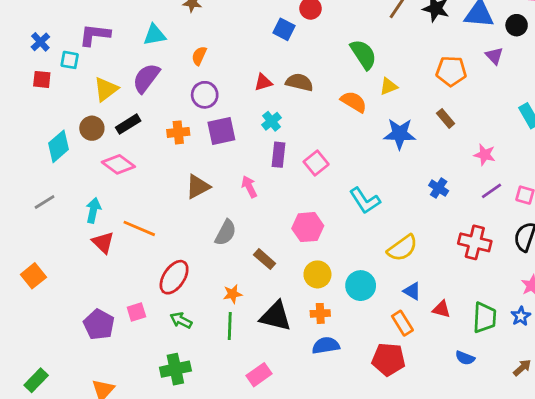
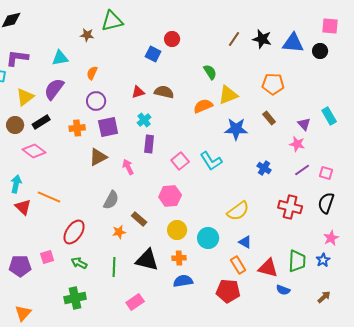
green semicircle: (363, 54) -> (210, 72), size x0.7
purple triangle: (494, 56) -> (304, 124), moved
yellow triangle: (388, 86) -> (228, 95), size x1.5
orange semicircle: (354, 102) -> (203, 106), turned -54
pink square: (316, 163) -> (180, 161), moved
brown triangle: (198, 187) -> (98, 157), moved
cyan L-shape: (365, 201) -> (211, 161), moved
orange star: (233, 294) -> (119, 232), moved
red triangle: (441, 309) -> (268, 268), moved, size x1.5
purple pentagon: (99, 325) -> (20, 266), turned -30

